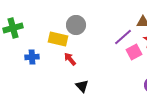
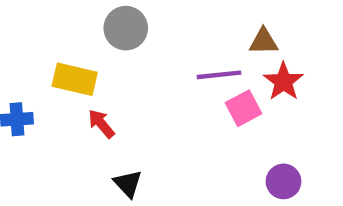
gray circle: (76, 25) -> (126, 28), moved
purple line: (123, 37) -> (219, 75), turned 36

